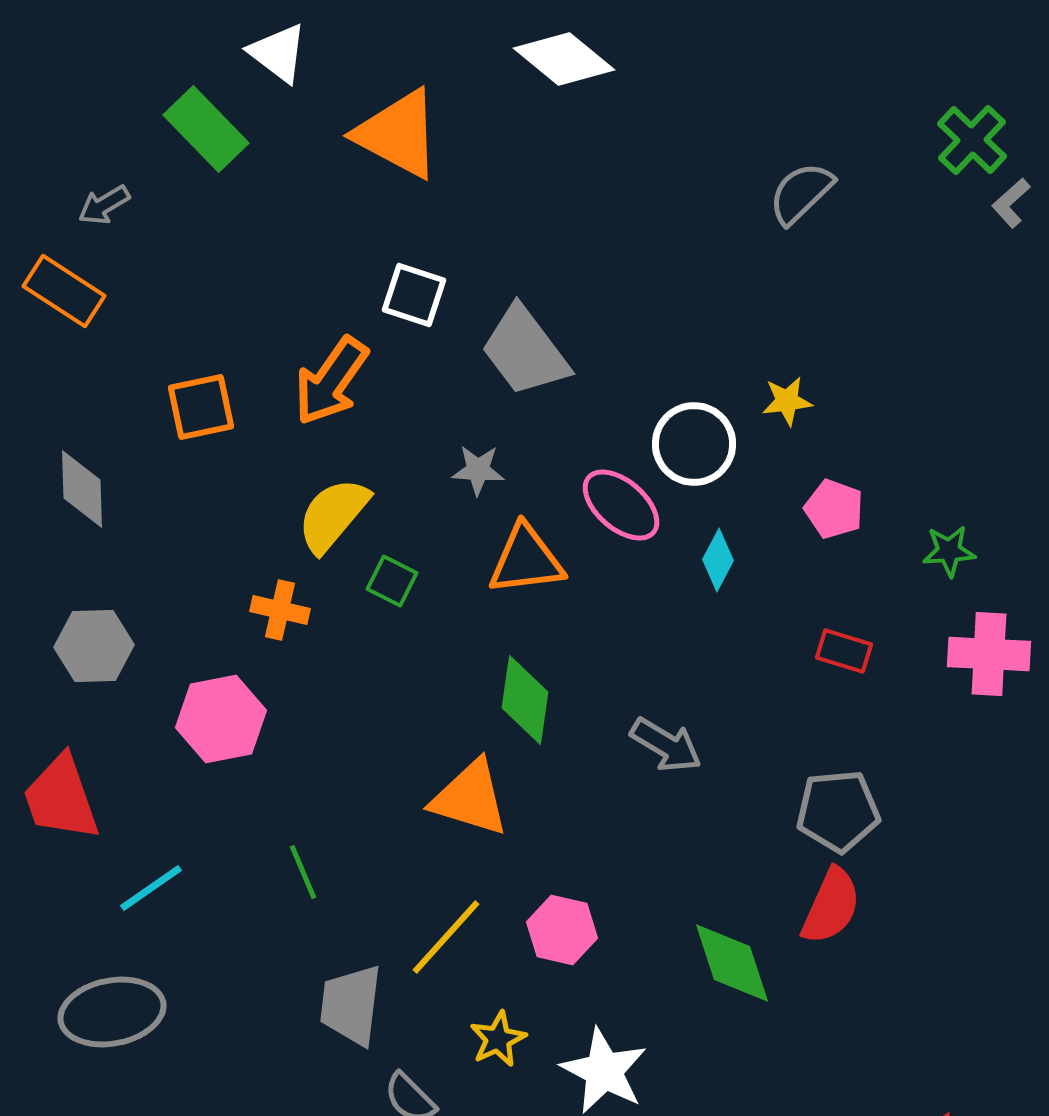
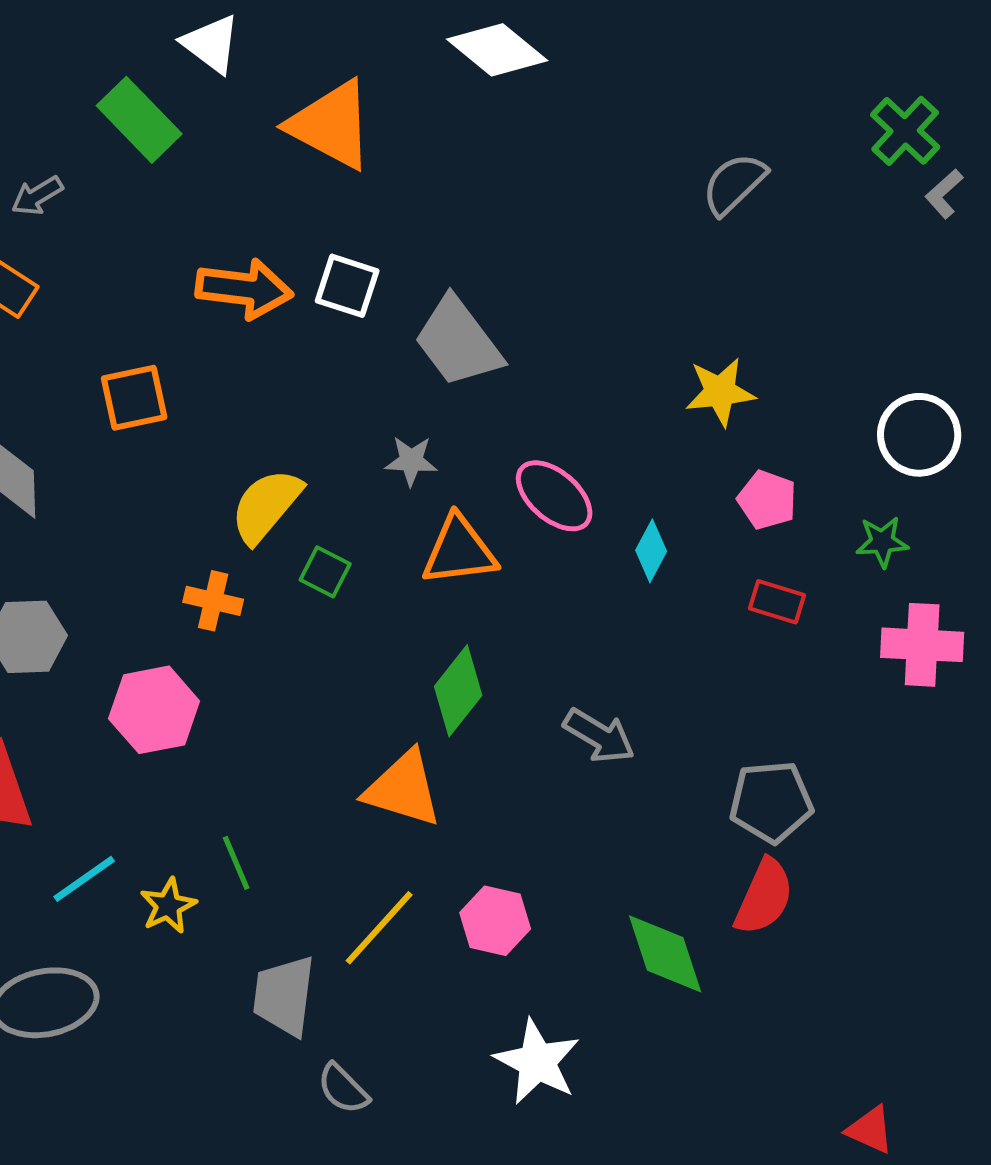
orange arrow: (331, 381) -> (244, 289), moved, turned -118
yellow star: (787, 401) -> (720, 392), size x1.4
white circle: (694, 444) -> (919, 435), moved
red rectangle: (844, 651) -> (777, 602), moved
green diamond: (525, 700) -> (458, 691), turned 30
yellow star: (498, 1039) -> (168, 906), moved

